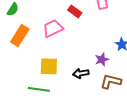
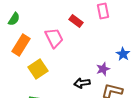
pink trapezoid: (53, 28) -> (54, 38), turned 90
yellow square: (49, 66) -> (38, 69), moved, turned -36

